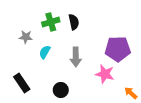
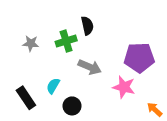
green cross: (51, 22) -> (66, 41), moved
cyan semicircle: (45, 52) -> (53, 86), moved
gray arrow: (76, 57) -> (90, 67), turned -66

